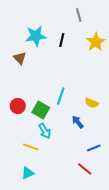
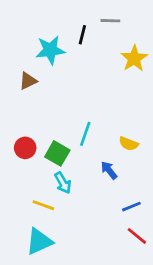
gray line: (79, 15) -> (110, 21), turned -72
black line: (62, 40) -> (82, 35), moved
brown triangle: (20, 58) -> (28, 81), turned 48
red line: (85, 169) -> (137, 236), moved
cyan triangle: (28, 173) -> (39, 241), size x1.5

